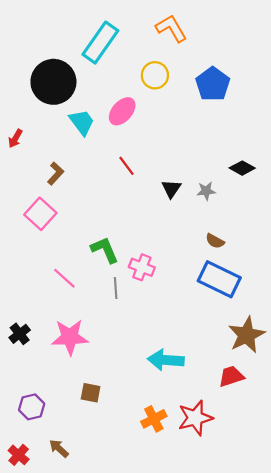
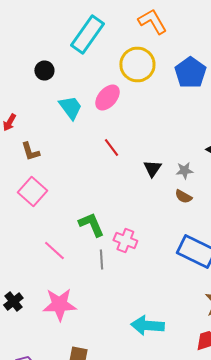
yellow circle: (155, 75) -> (137, 64), size x1.4
black circle: (53, 82) -> (44, 70), size x0.5
brown L-shape: (56, 173) -> (30, 152), moved, turned 120
brown semicircle: (215, 241) -> (183, 196), moved

